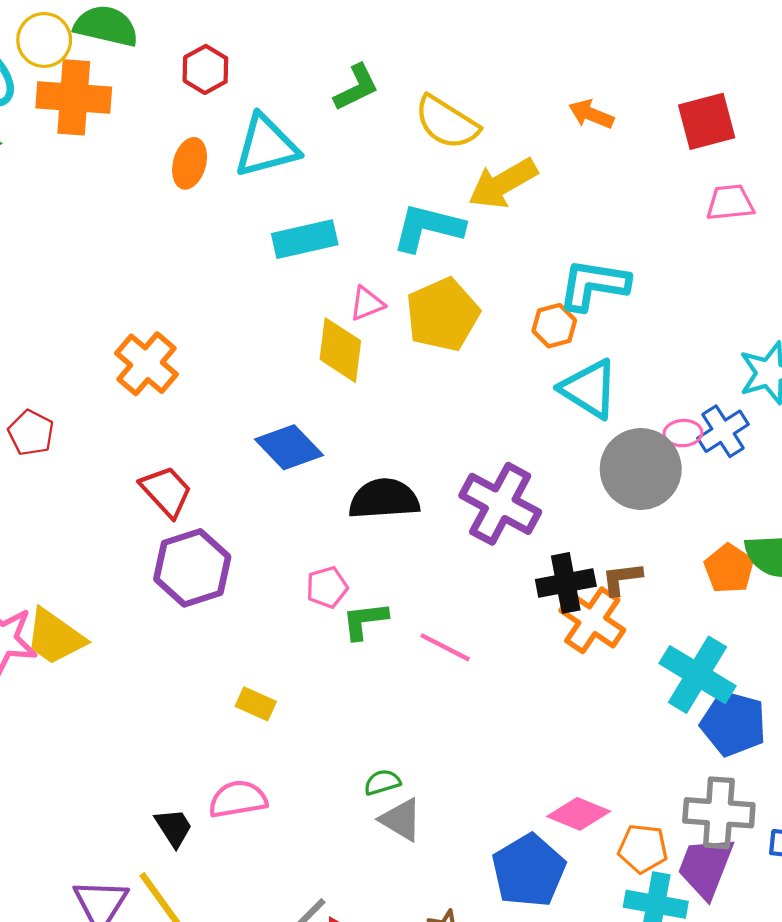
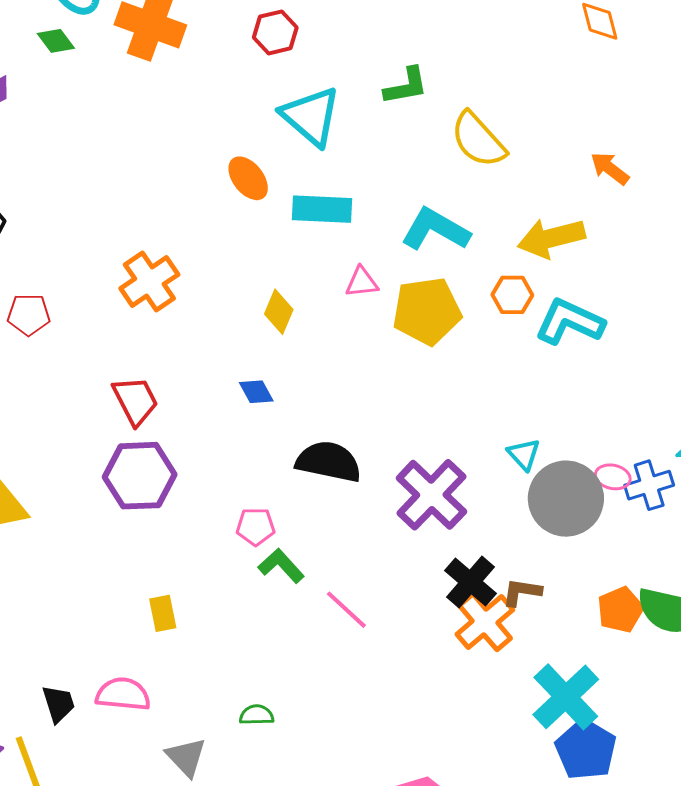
cyan triangle: (266, 146) -> (311, 116), turned 40
orange ellipse: (190, 163) -> (248, 178), moved, turned -69
yellow arrow: (503, 183) -> (551, 238), moved
orange hexagon: (554, 326) -> (512, 295), moved
yellow diamond: (340, 350) -> (279, 312), moved, size x0.7
cyan triangle: (589, 389) -> (524, 454), moved, size x0.6
red pentagon: (31, 433) -> (29, 315), turned 30
blue diamond: (289, 447) -> (256, 392), size x0.6
black cross: (566, 583) -> (471, 582), turned 36
green L-shape: (365, 621) -> (281, 566), turned 39
yellow rectangle: (256, 704) -> (163, 613), turned 39
gray triangle: (401, 820) -> (186, 757), moved

